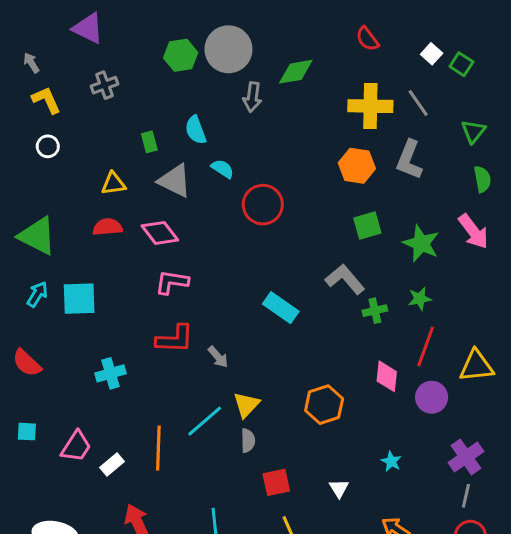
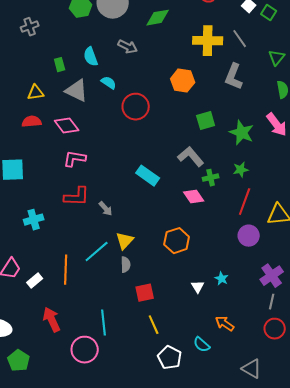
gray arrow: (252, 97) -> (128, 47), moved, turned -72
orange hexagon: (357, 166) -> (183, 81), moved
pink diamond: (387, 376) -> (194, 197), moved, turned -40
white triangle: (339, 488) -> (198, 287), moved

